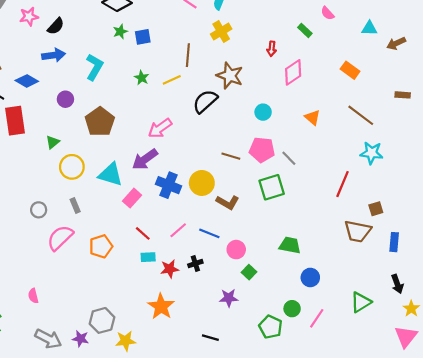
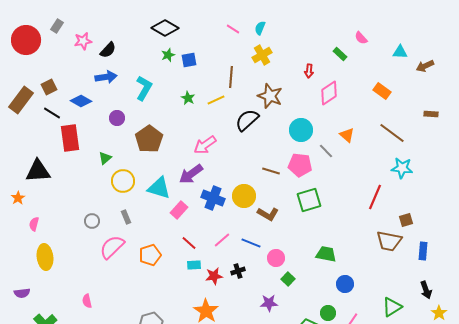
cyan circle: (263, 112) -> (301, 130), size x1.5
gray line: (289, 158) -> (326, 151), moved

